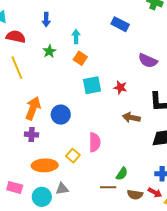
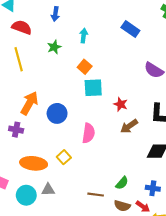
orange square: (80, 58) -> (85, 67), moved
red star: (120, 87) -> (121, 104), moved
brown arrow: (131, 118) -> (129, 126), turned -54
purple cross: (32, 135) -> (16, 130), moved
pink semicircle: (95, 142) -> (88, 133), moved
green semicircle: (122, 174) -> (122, 183), moved

